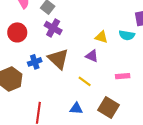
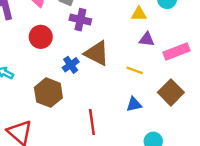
purple triangle: (92, 56) -> (147, 39), moved
pink rectangle: (123, 76) -> (176, 51), size x1.5
brown square: (109, 108) -> (171, 92), turned 30

